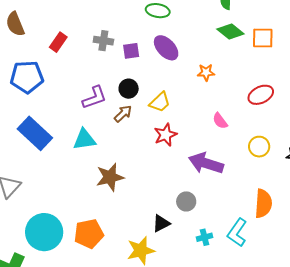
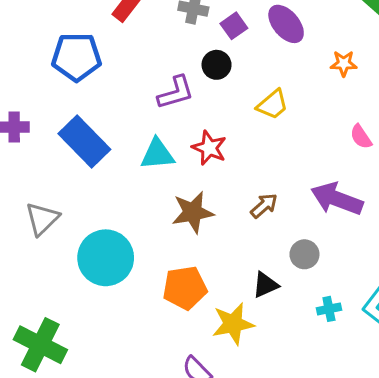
purple square: (131, 51) -> (234, 26), turned -30
black circle: (129, 89) -> (217, 65), moved
brown arrow: (123, 114) -> (264, 206), moved
red star: (165, 135) -> (209, 148), moved, turned -30
cyan circle: (44, 232) -> (106, 258), moved
orange pentagon: (89, 234) -> (185, 288), moved

